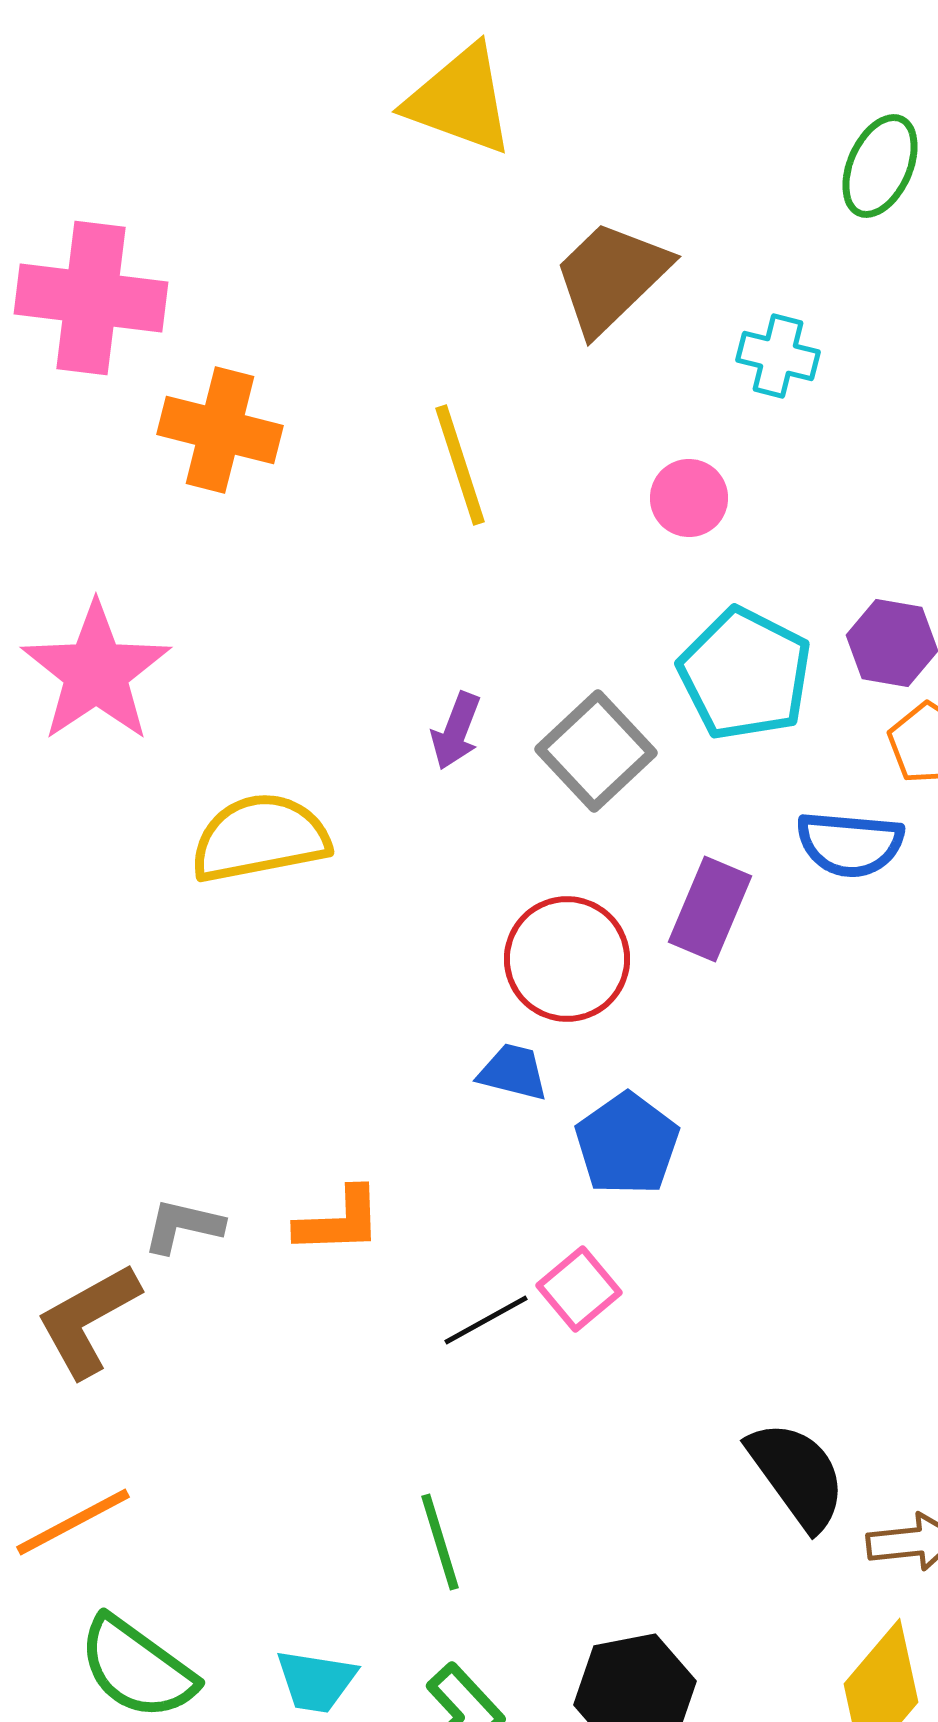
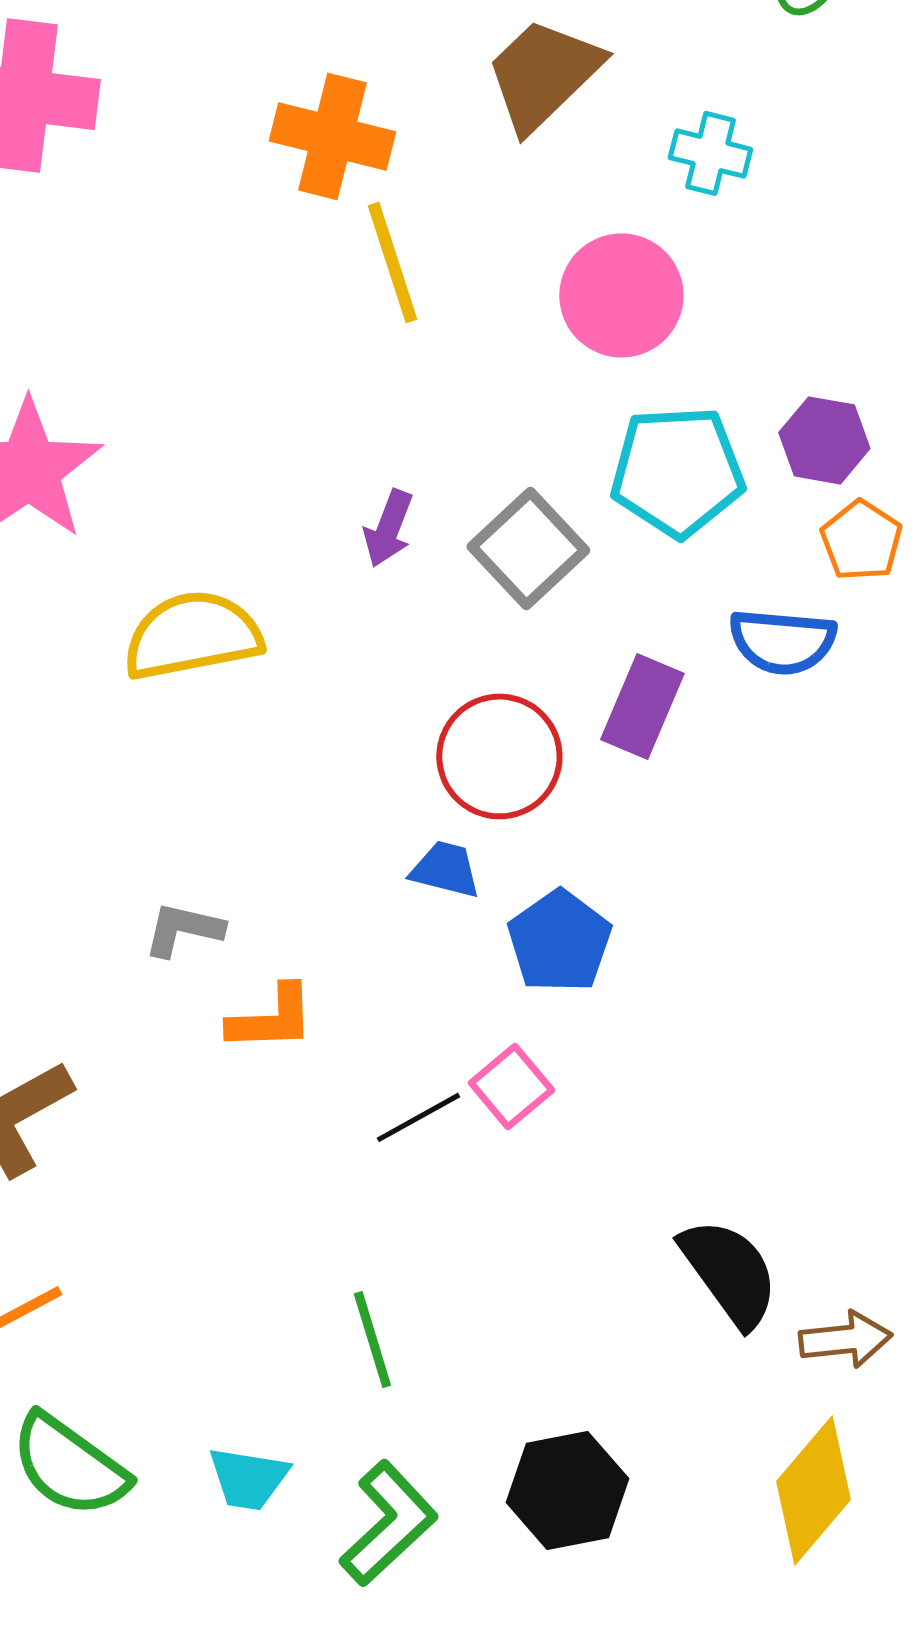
orange cross: (220, 430) -> (332, 136), moved
pink circle: (689, 498) -> (621, 295), size x1.6
cyan pentagon: (745, 674) -> (677, 471), turned -30
gray L-shape: (183, 1226) -> (183, 929), moved

